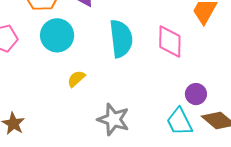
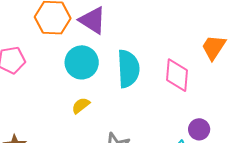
cyan circle: (57, 35) -> (82, 62), moved

